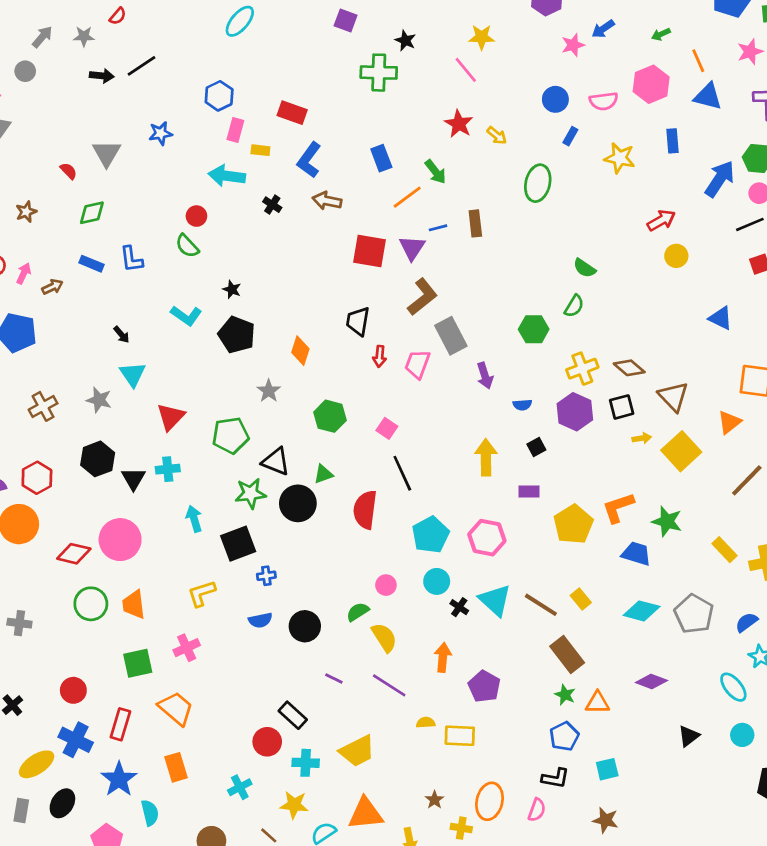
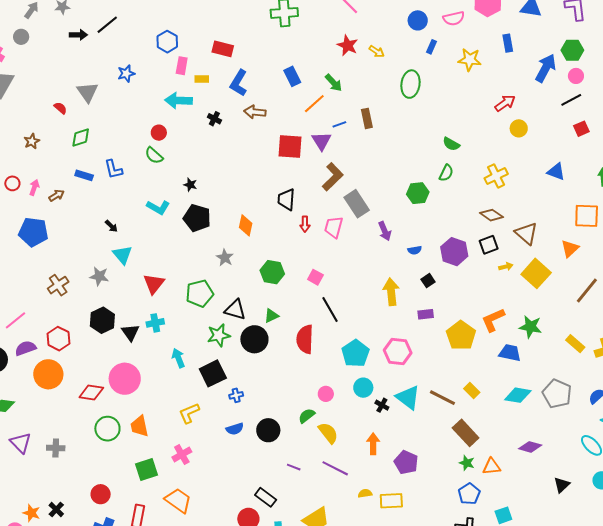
yellow cross: (582, 369) -> (496, 176), moved

